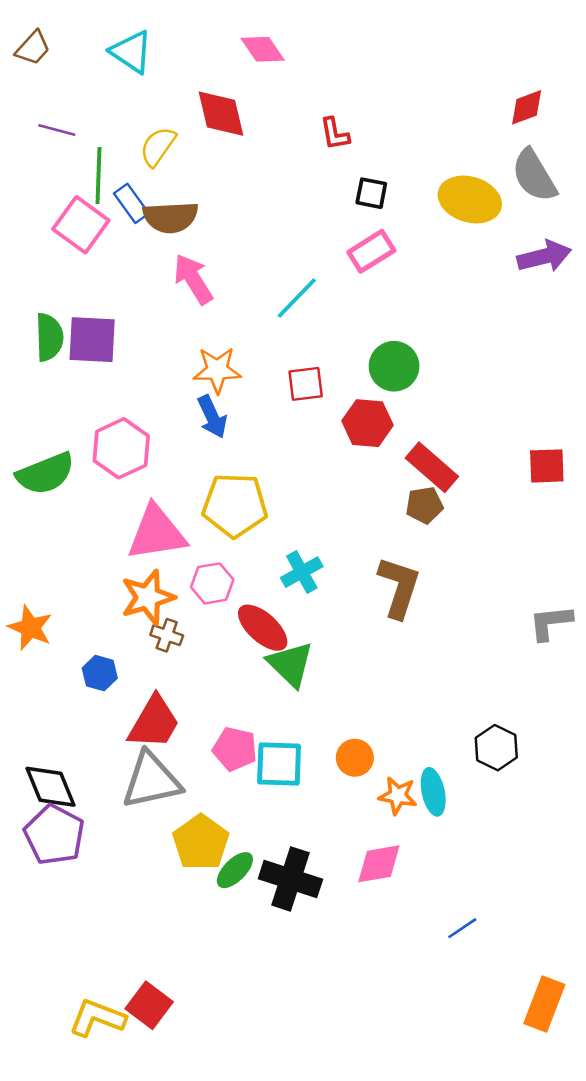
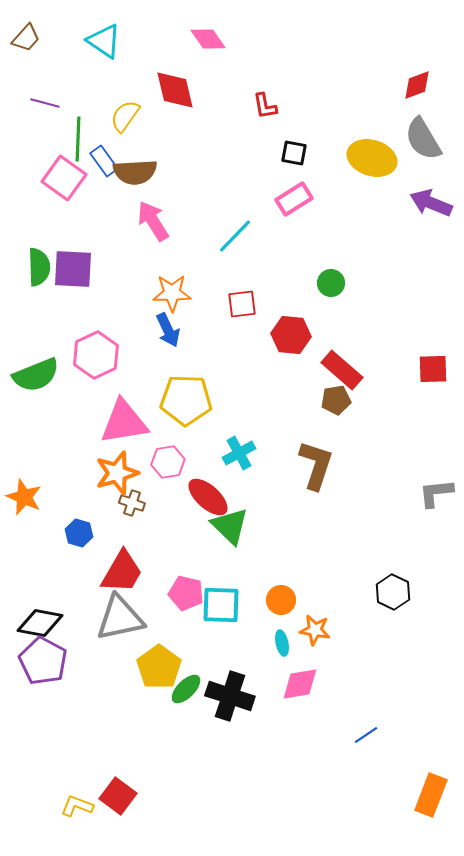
purple arrow: (544, 256) -> (431, 203), turned -144
green circle: (394, 366) -> (331, 283), moved, size x0.7
black diamond: (51, 787) -> (40, 623), turned -57
cyan ellipse: (433, 792) -> (282, 643), moved, size x0.7
yellow L-shape: (97, 1018) -> (77, 806), size x0.7

